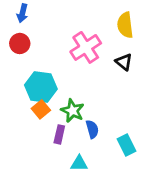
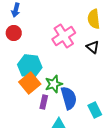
orange square: (41, 109) -> (30, 83), size x1.5
green star: (72, 111) -> (54, 84), turned 30
blue semicircle: (92, 129) -> (69, 98), size x1.6

